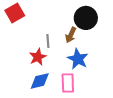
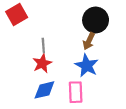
brown arrow: (71, 35) -> (89, 41), moved
gray line: (48, 41) -> (43, 46), moved

